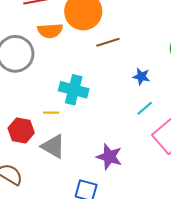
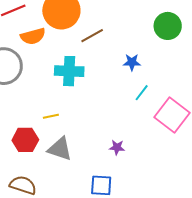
cyan cross: (74, 90) -> (69, 71), moved
purple star: (109, 157) -> (117, 147), size x0.6

